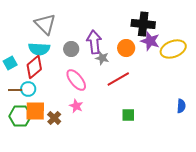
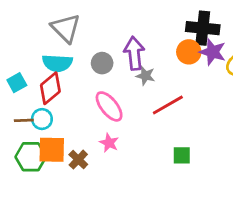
orange circle: (126, 48) -> (189, 52), moved

